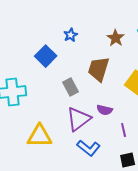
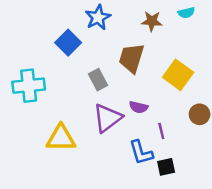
blue star: (71, 35) -> (98, 18), size x1.5
brown star: (116, 38) -> (152, 21), turned -30
blue L-shape: (89, 148) -> (141, 153), moved, turned 35

